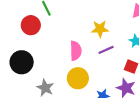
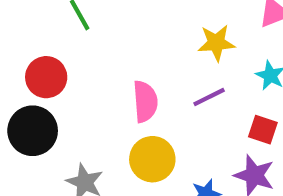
red circle: (31, 25) -> (46, 77), moved
yellow star: (100, 29) -> (216, 43), moved

